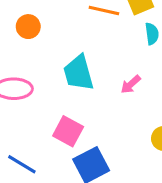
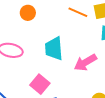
pink arrow: (131, 84) -> (85, 62), size x1.6

